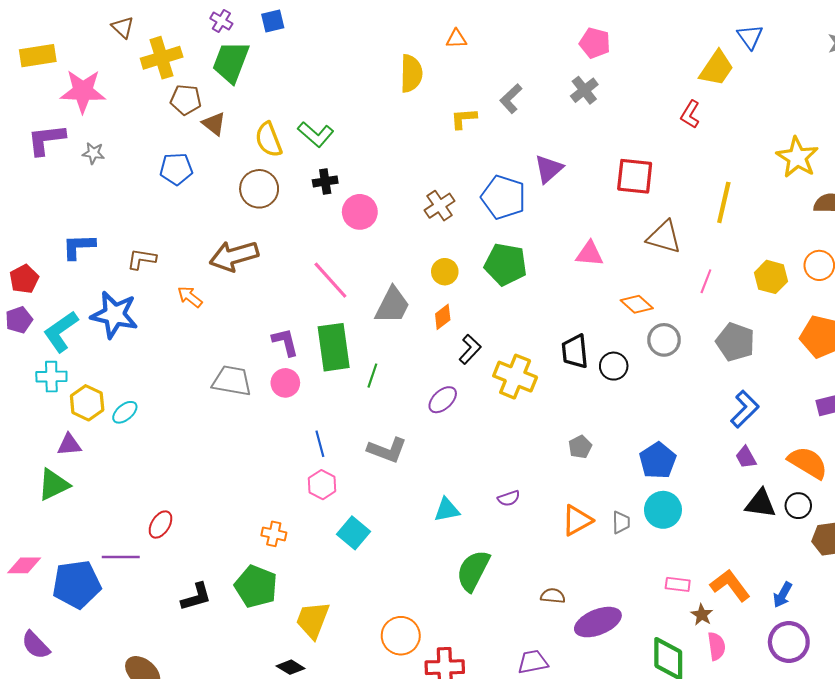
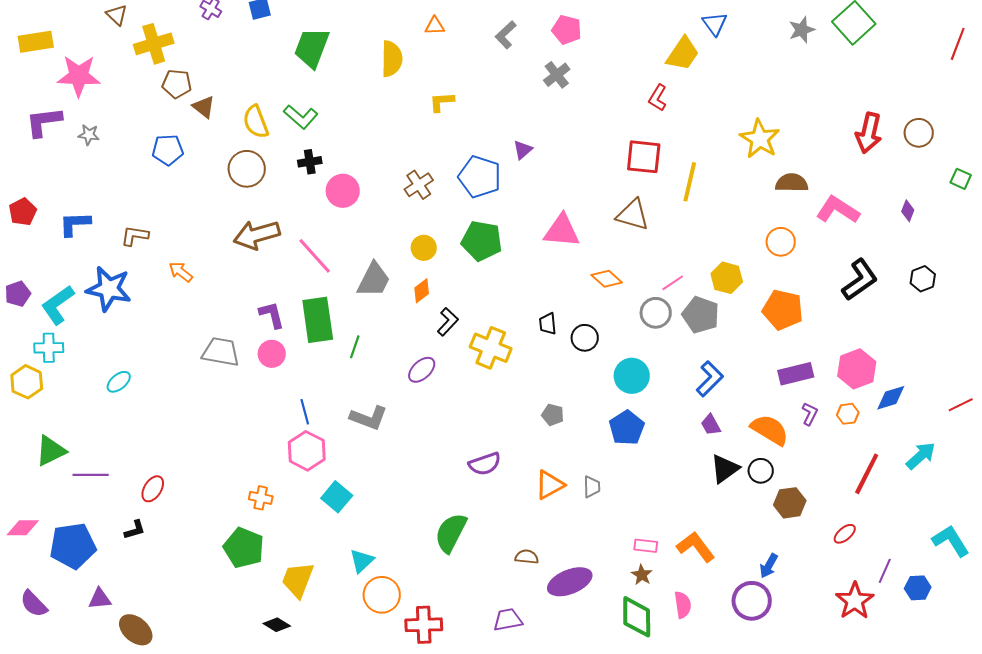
green trapezoid: (231, 62) -> (312, 48), moved
gray L-shape: (511, 99) -> (506, 35), moved
purple triangle: (549, 169) -> (523, 150), size x0.7
red square: (635, 176) -> (644, 157), moved
pink triangle: (590, 254) -> (562, 231), size x1.4
brown arrow: (234, 256) -> (257, 235), moved
yellow hexagon: (771, 277) -> (727, 278), moved
red pentagon: (24, 279) -> (23, 212), moved
pink line: (706, 281) -> (673, 283), moved, turned 35
gray circle: (664, 340) -> (656, 313), moved
black trapezoid: (575, 351) -> (548, 324), size x0.7
yellow hexagon: (87, 403) -> (27, 382), moved
purple triangle: (69, 445) -> (100, 599), moved
gray pentagon: (580, 447) -> (553, 415), turned -30
pink hexagon: (322, 485) -> (307, 451), size x1.4
purple semicircle: (509, 498) -> (485, 464), size x1.5
black triangle: (761, 504) -> (725, 469), turned -44
cyan triangle: (447, 510) -> (362, 561), moved, turned -32
cyan circle: (663, 510) -> (632, 376), moved
purple line: (121, 557) -> (91, 475), moved
blue arrow: (783, 595) -> (769, 566), moved
black L-shape: (196, 597) -> (135, 530), moved, size x0.7
brown star: (702, 615) -> (642, 575), moved

